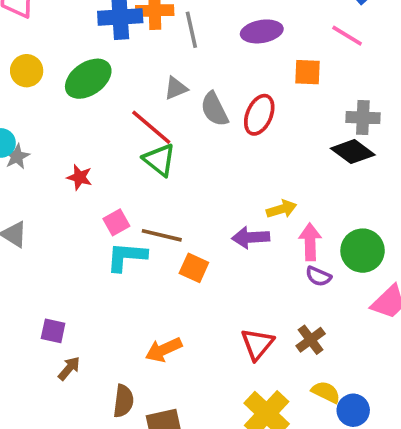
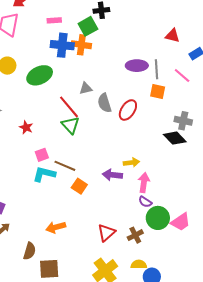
gray line: (191, 30) -> (157, 69), moved
green circle: (363, 251) -> (158, 218), moved
yellow semicircle: (326, 392) -> (139, 264), turned -35

